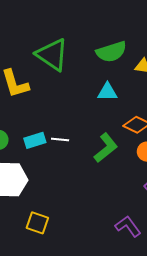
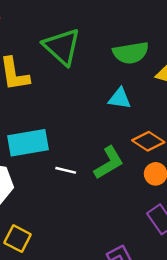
cyan rectangle: (35, 140) -> (28, 143), size x1.6
white line: (60, 140) -> (66, 170), moved

